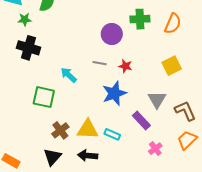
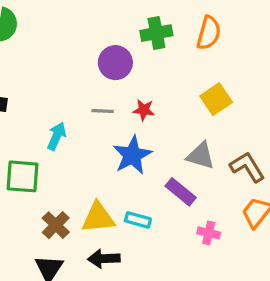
cyan arrow: (69, 75) -> (57, 136), turned 78
gray triangle: (157, 100) -> (201, 156), turned -36
pink cross: (155, 149) -> (209, 233), turned -32

